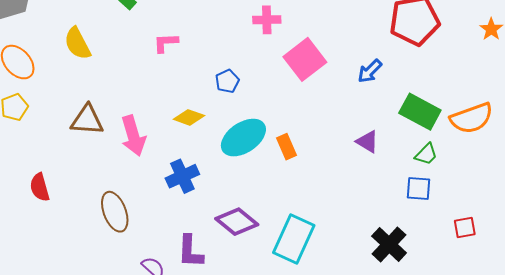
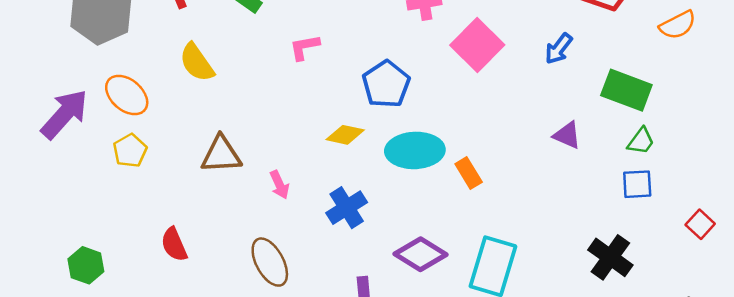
blue pentagon: (227, 81) -> (386, 84), size x1.6
orange semicircle: (472, 118) -> (678, 25), moved, size x0.7
pink arrow: (133, 136) -> (279, 185), moved, size x0.6
cyan ellipse: (243, 138) -> (415, 150), turned 39
orange rectangle: (287, 147) -> (469, 173), moved
red square: (465, 227) -> (700, 224), turned -30

